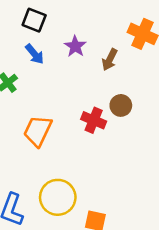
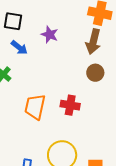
brown arrow: (110, 60) -> (93, 42), moved, size x1.4
red cross: (94, 120) -> (70, 105), moved

